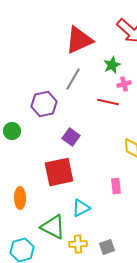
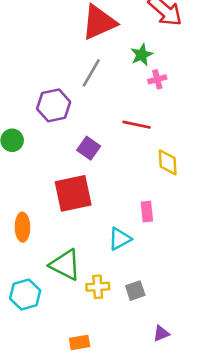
red line: (108, 102) -> (137, 125), moved
cyan triangle: (81, 208) -> (120, 239), moved

